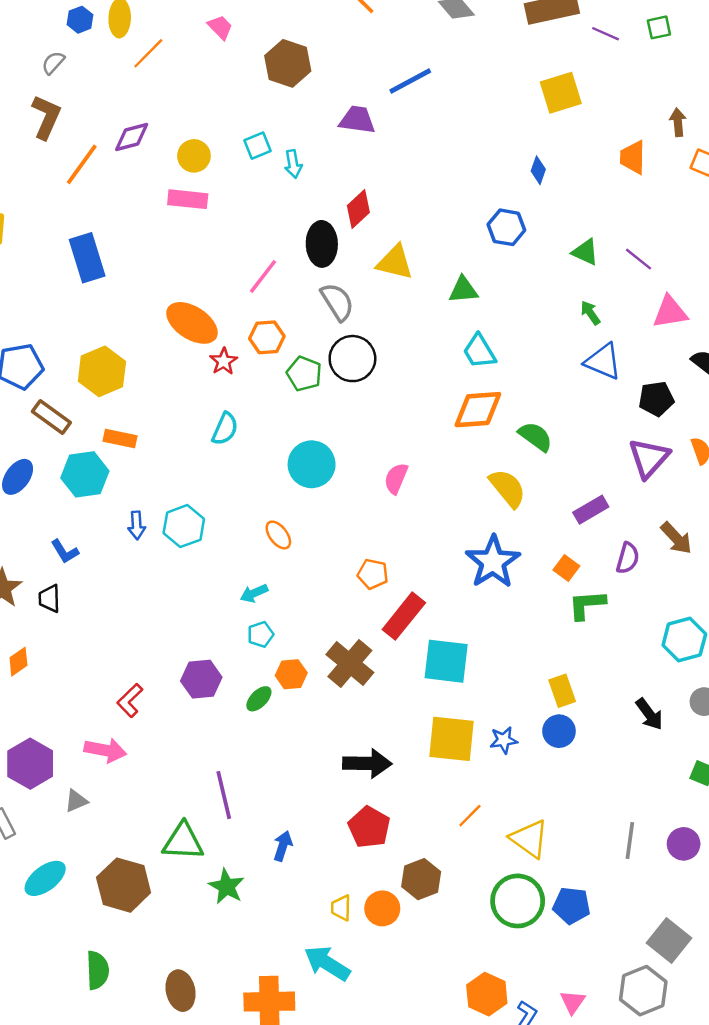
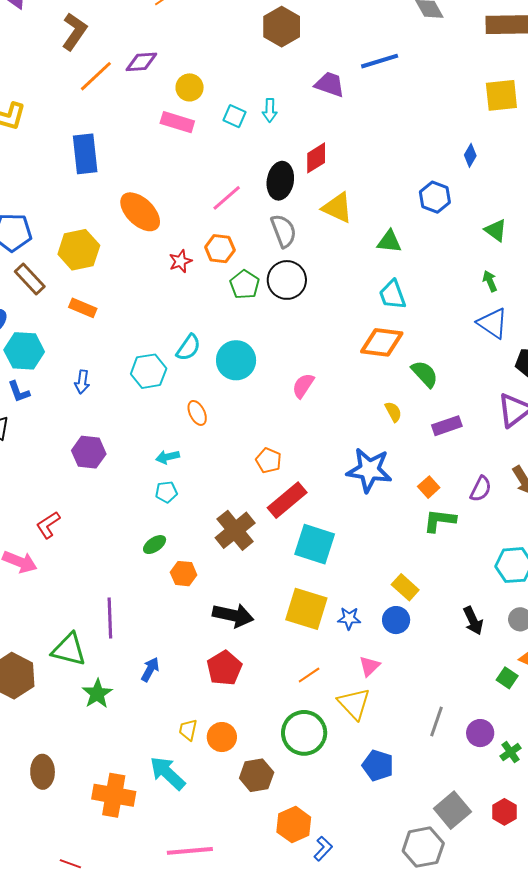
cyan square: (258, 146) -> (235, 116), moved, turned 35
orange ellipse: (192, 323) -> (140, 212), moved
cyan semicircle: (225, 429) -> (188, 348), moved
cyan hexagon: (85, 474) -> (24, 351), moved
yellow semicircle: (508, 488) -> (393, 412), size x0.6
purple rectangle: (591, 510) -> (447, 426), moved
cyan hexagon: (184, 526) -> (149, 371), moved
blue star: (493, 562) -> (369, 470), turned 30
orange hexagon: (291, 674) -> (184, 574), moved
purple hexagon: (201, 679) -> (89, 452), moved
yellow rectangle: (562, 691) -> (405, 587), turned -40
brown hexagon: (421, 879) -> (257, 775), moved
green circle: (518, 901) -> (304, 733), moved
pink triangle: (573, 1002) -> (369, 666), moved

